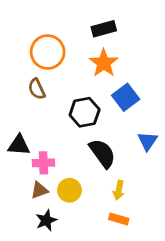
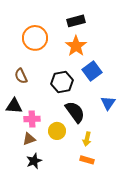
brown semicircle: (37, 89) -> (21, 76), moved
yellow circle: (69, 190) -> (57, 131), moved

